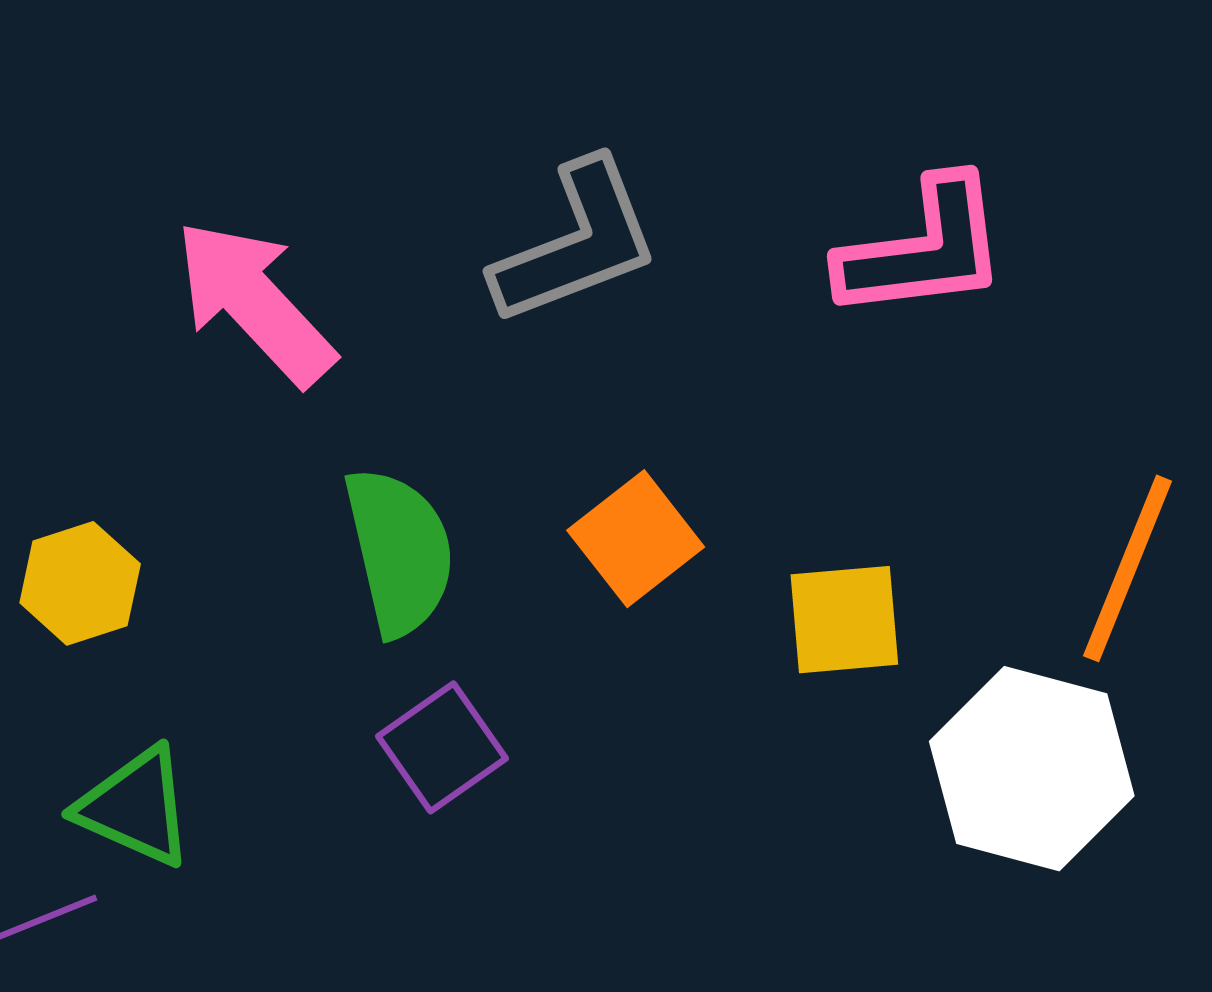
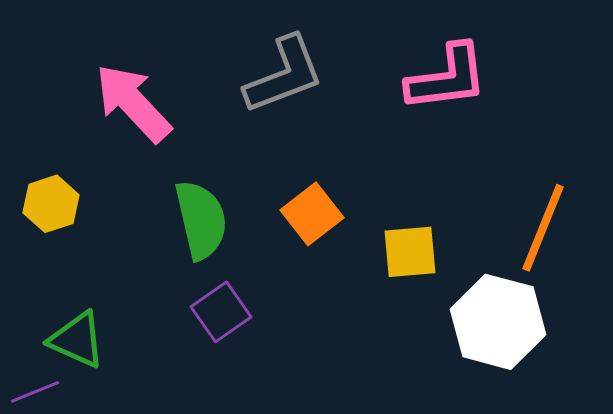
yellow hexagon: (80, 583) -> (51, 204), moved

